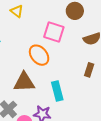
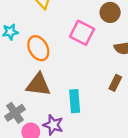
orange ellipse: (39, 55) -> (38, 48), moved

